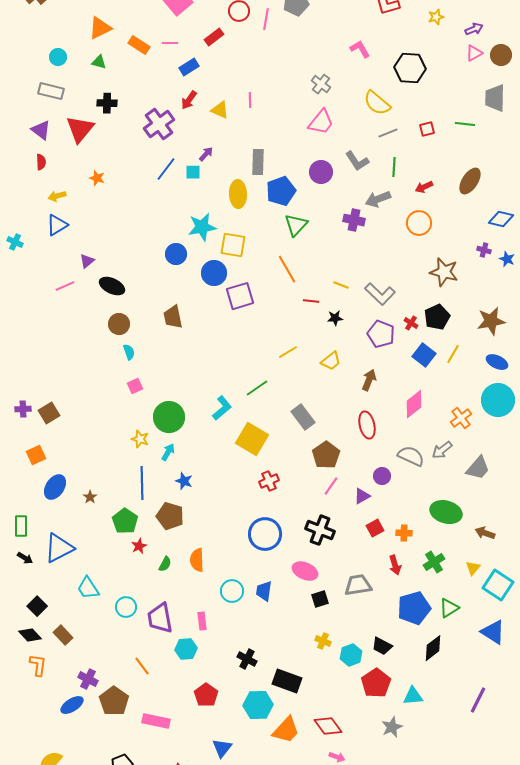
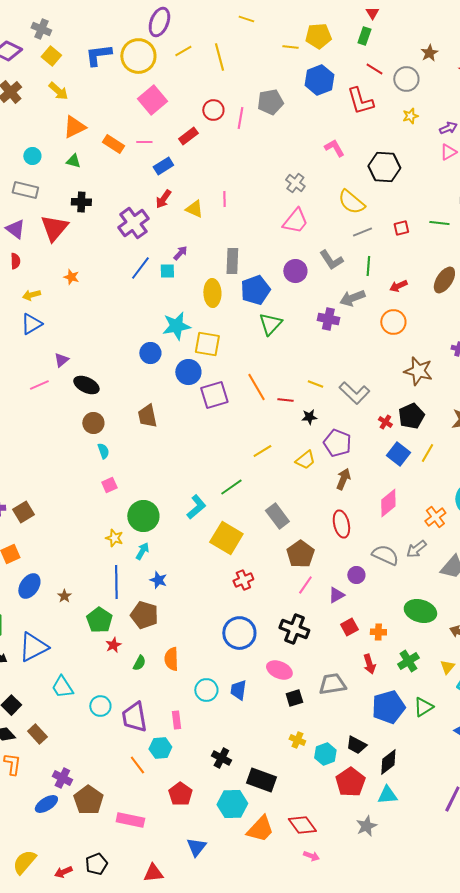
orange line: (287, 269) -> (256, 387), moved
purple pentagon: (381, 334) -> (337, 443), moved
black diamond: (433, 648) -> (388, 762), moved
orange line: (142, 666) -> (137, 765), moved

